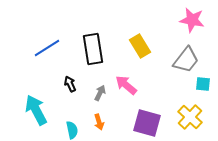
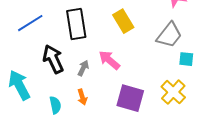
black arrow: (70, 84) -> (53, 59), size x1.8

